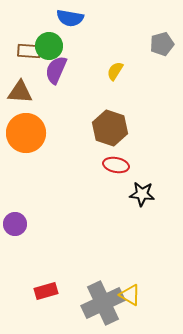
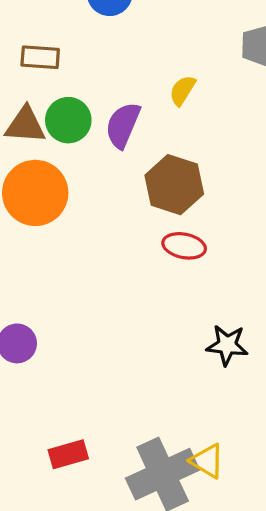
green circle: (49, 46) -> (68, 120), moved
purple semicircle: (56, 70) -> (123, 125), moved
black star: (142, 194) -> (227, 345), moved

